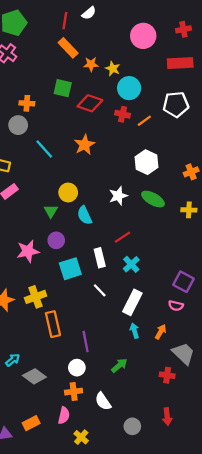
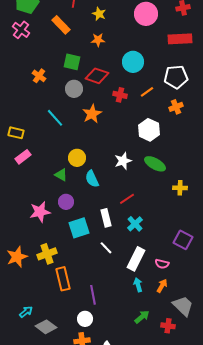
orange rectangle: (68, 48) -> (61, 25), moved
yellow star: (113, 69) -> (99, 14), moved
orange cross: (27, 103) -> (39, 76), turned 32
red cross: (123, 114) -> (120, 95), moved
gray circle: (18, 125) -> (74, 89), moved
orange cross: (191, 172) -> (176, 107), moved
yellow cross: (189, 210) -> (180, 188), moved
green triangle: (51, 211) -> (61, 175), turned -32
pink semicircle: (176, 306) -> (162, 264), moved
green arrow: (119, 365) -> (142, 317), moved

